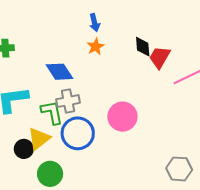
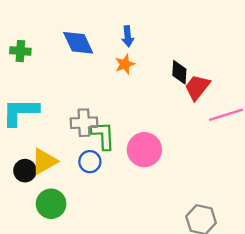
blue diamond: (60, 72) -> (78, 43), moved
green L-shape: (52, 112) -> (103, 135), moved
blue circle: (78, 133) -> (90, 162), size x0.6

